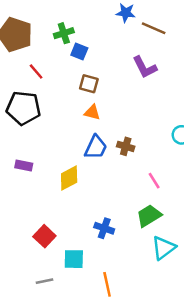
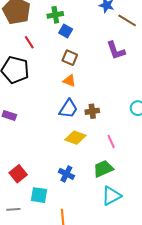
brown cross: (126, 146) -> (92, 111), turned -32
yellow diamond: (69, 178) -> (75, 138), moved, turned 40

